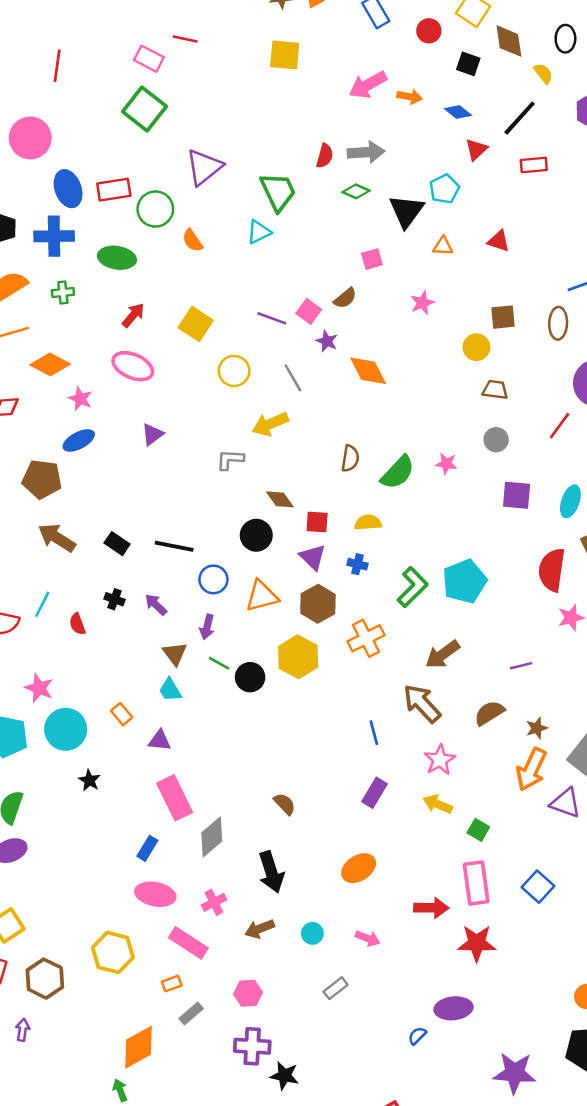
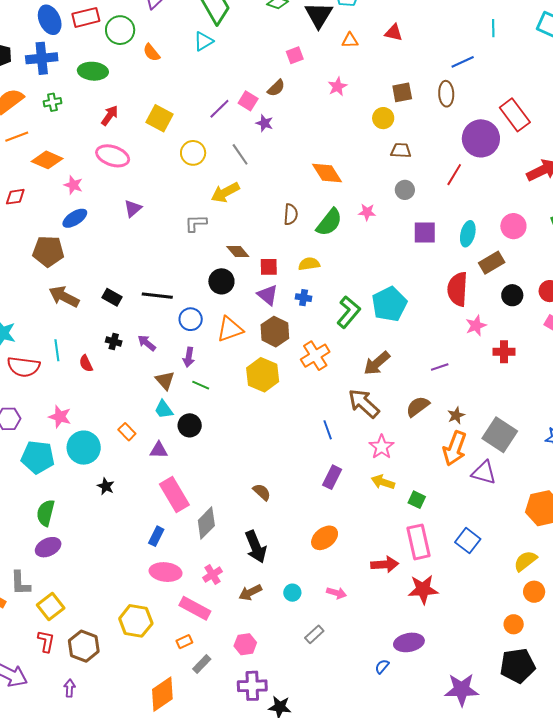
purple line: (272, 318) -> (219, 109), turned -60
orange diamond: (368, 371) -> (327, 173), moved
cyan line: (42, 604) -> (57, 350), turned -30
black circle: (250, 677) -> (190, 425), moved

